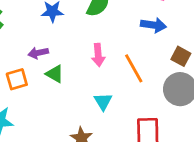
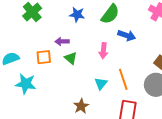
blue arrow: (153, 25) -> (127, 35), moved
orange line: (134, 68) -> (123, 79), moved

